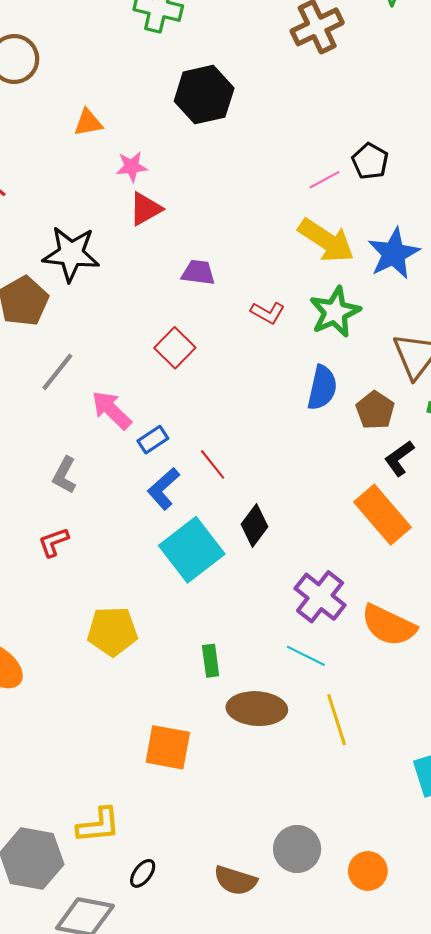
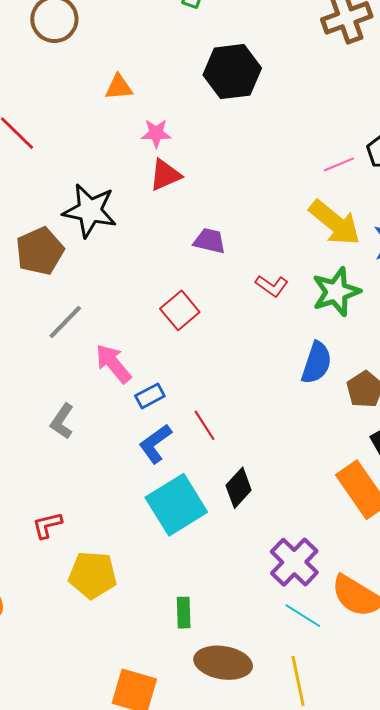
red L-shape: (54, 542) -> (47, 525), moved
cyan line: (306, 656) -> (303, 616), moved

